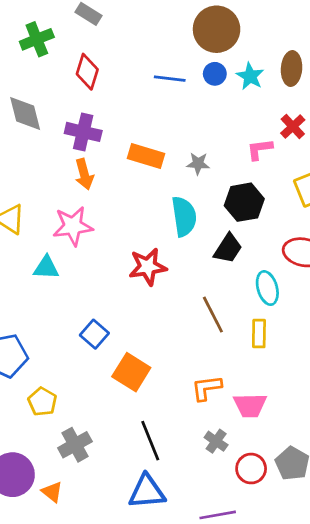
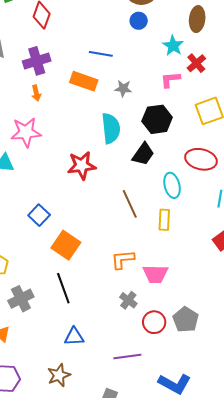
cyan star: (250, 76) -> (173, 46), moved
blue line: (170, 79) -> (101, 54), moved
purple cross: (83, 132) -> (37, 61), turned -32
orange arrow: (84, 174) -> (36, 93), size x0.7
black line: (150, 441) -> (63, 288), moved
blue triangle: (147, 492) -> (74, 337), size x0.7

